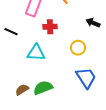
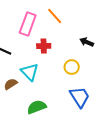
cyan triangle: (36, 53) -> (30, 72), turned 42
brown semicircle: (22, 90) -> (11, 84), moved

